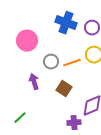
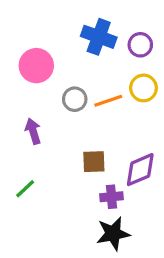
purple arrow: (34, 82) -> (33, 131), moved
brown square: (64, 89) -> (94, 162), moved, turned -35

